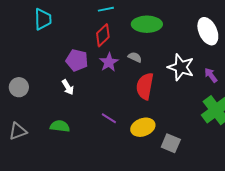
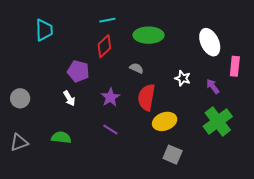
purple star: (109, 62) -> (110, 97), moved
white star: (181, 67) -> (183, 78), size x0.6
yellow ellipse: (143, 127) -> (165, 121), moved

